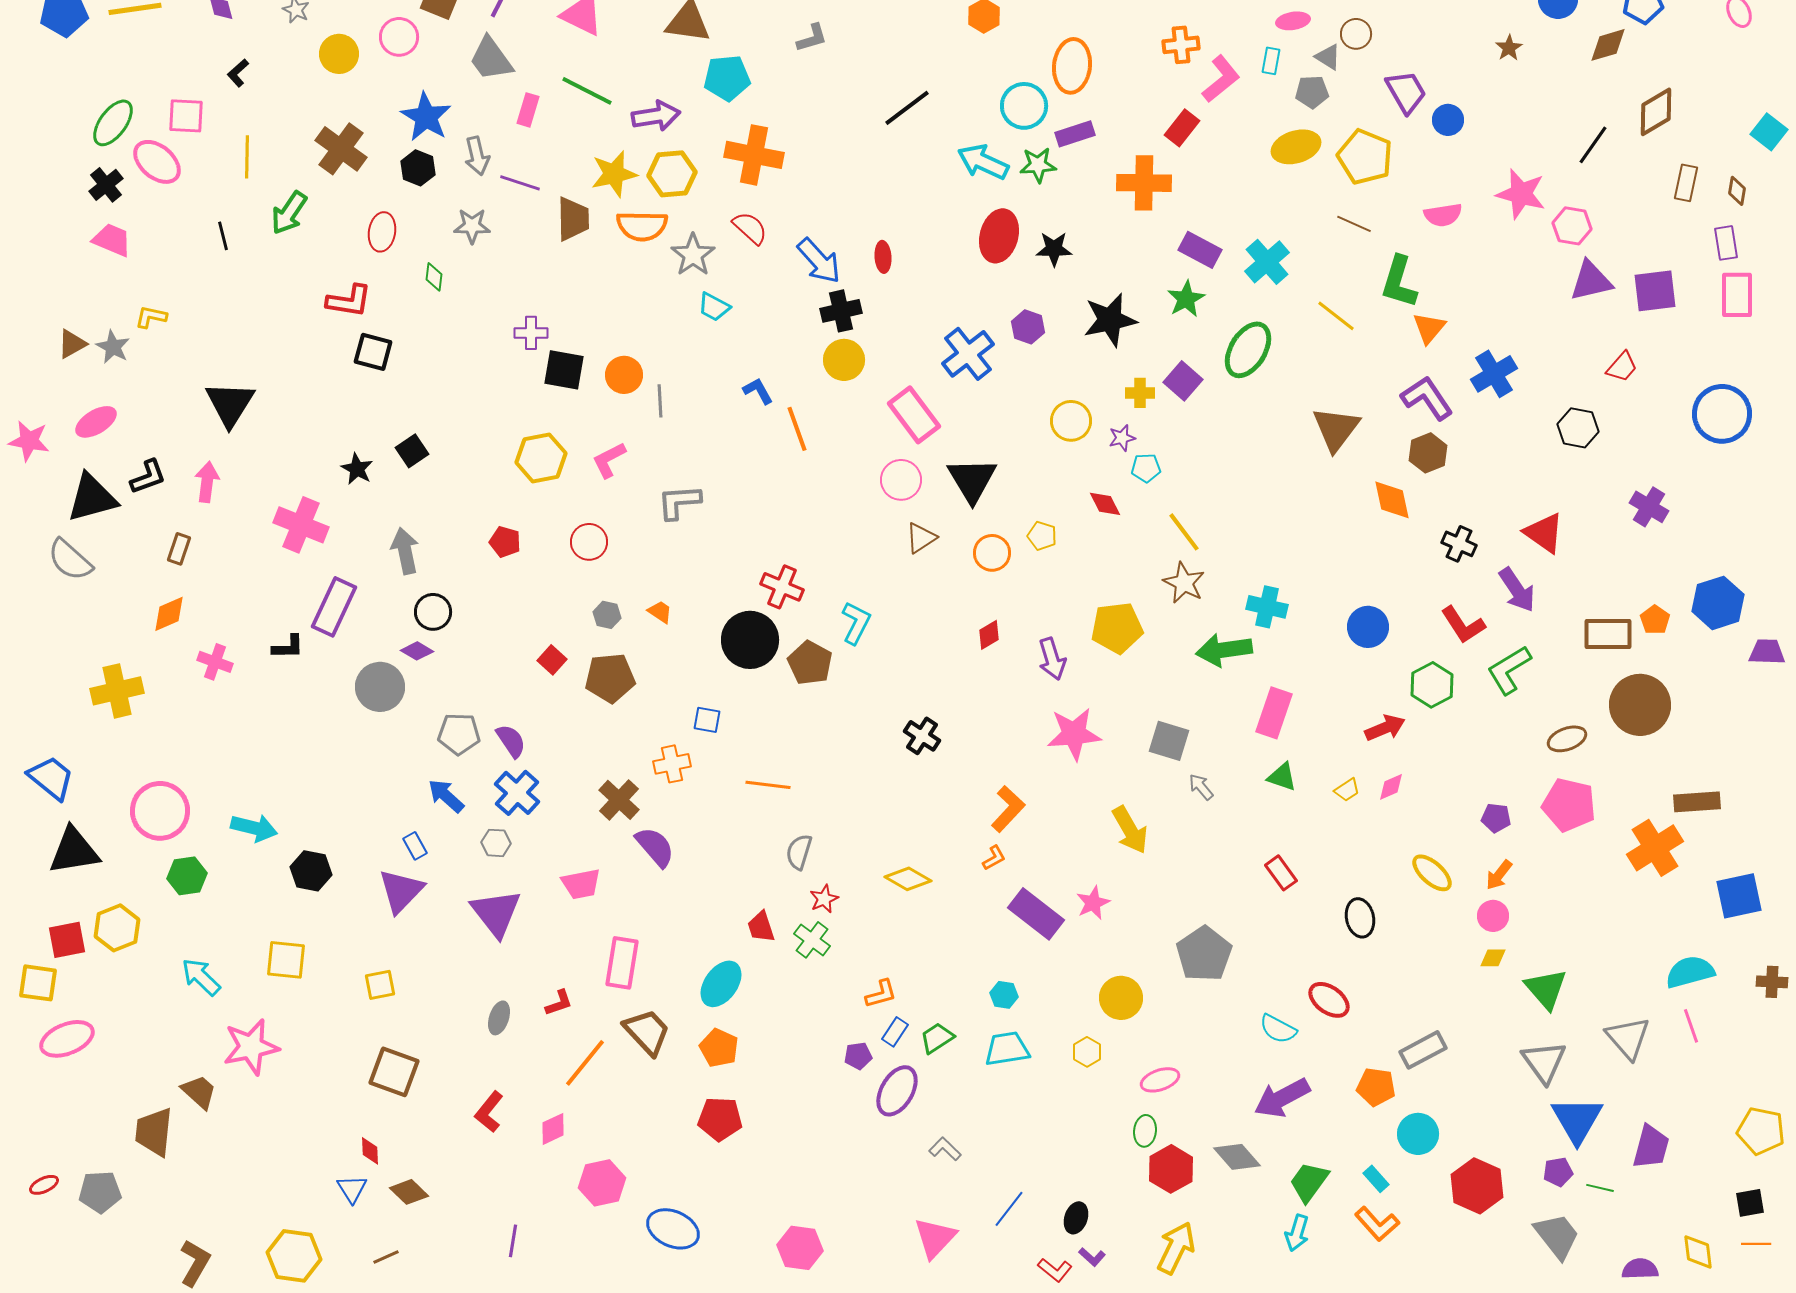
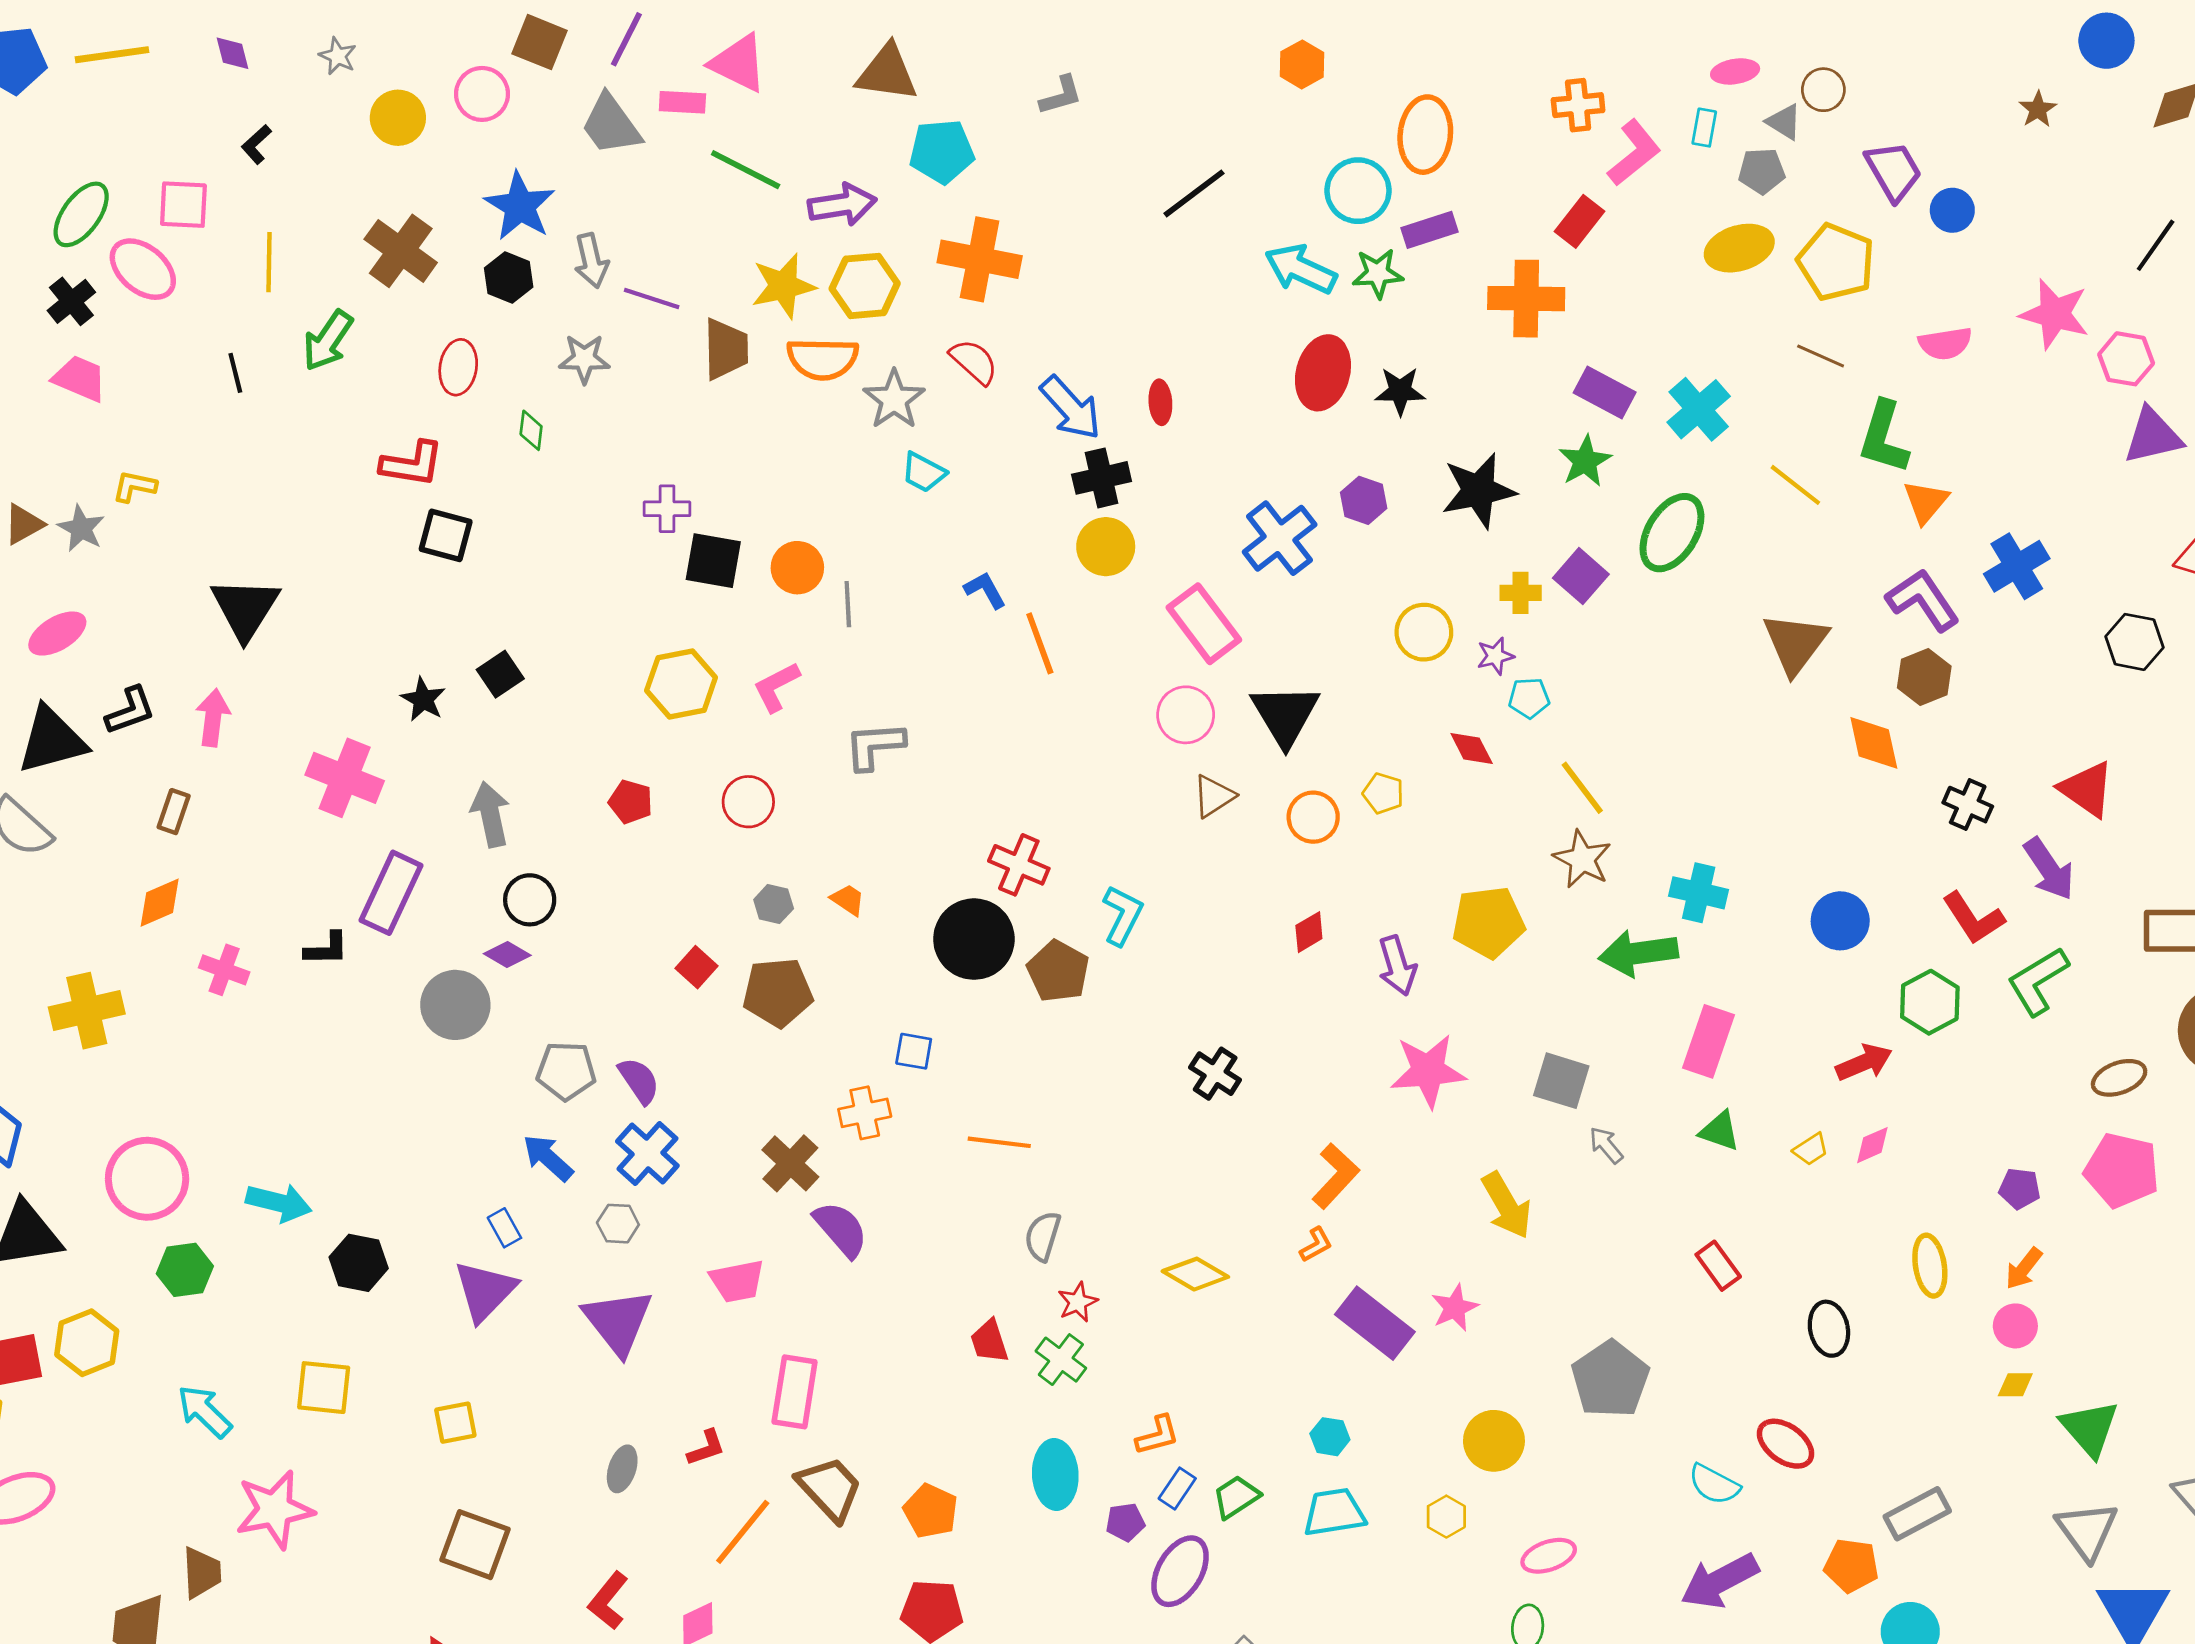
pink rectangle: (528, 110) -> (682, 102), moved, turned 76
yellow ellipse: (1432, 873) -> (1930, 1266), turned 39
cyan ellipse: (721, 984) -> (1055, 1474), moved, turned -39
brown trapezoid: (199, 1092) -> (202, 1573), turned 45

